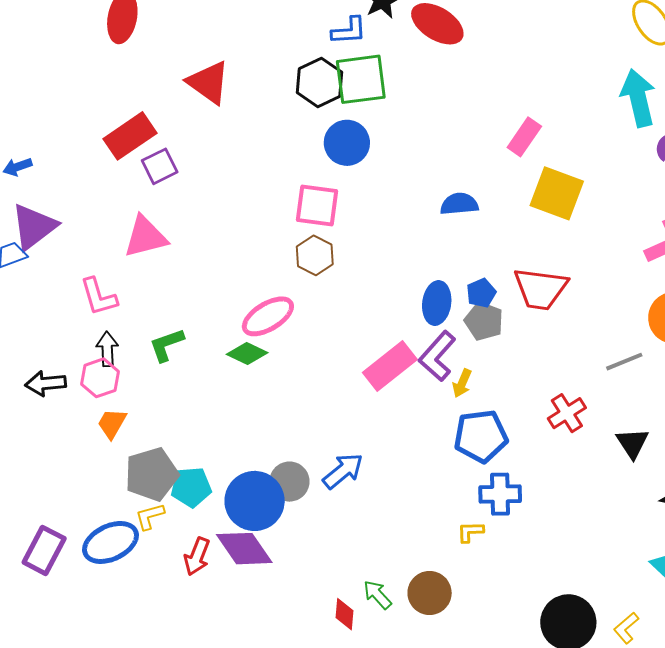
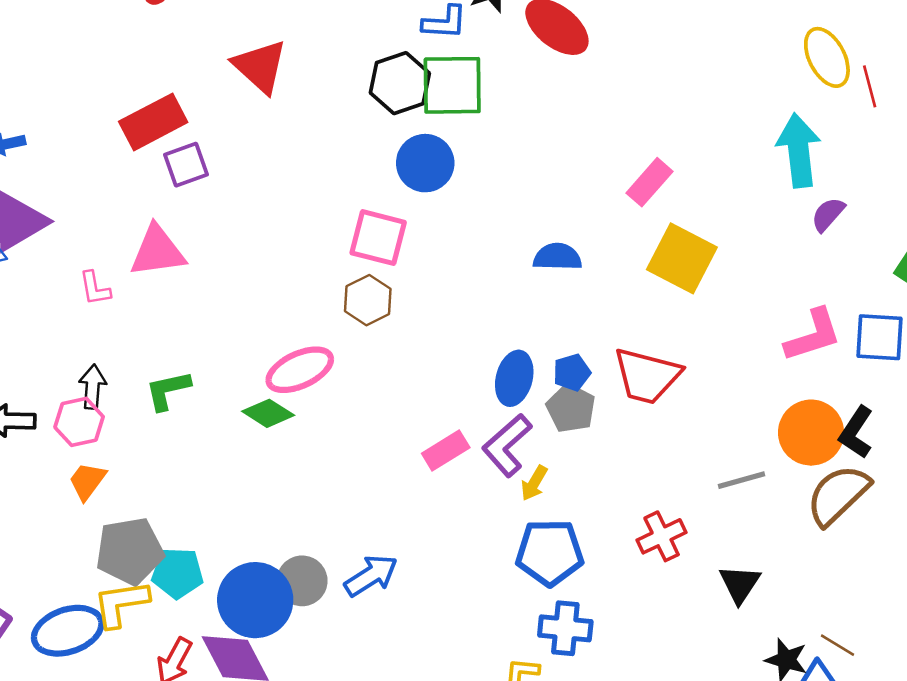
pink L-shape: (99, 297) -> (95, 288), moved, size x0.7
pink rectangle: (390, 366) -> (446, 450), size x0.7
yellow L-shape: (150, 516) -> (121, 604), size x1.5

